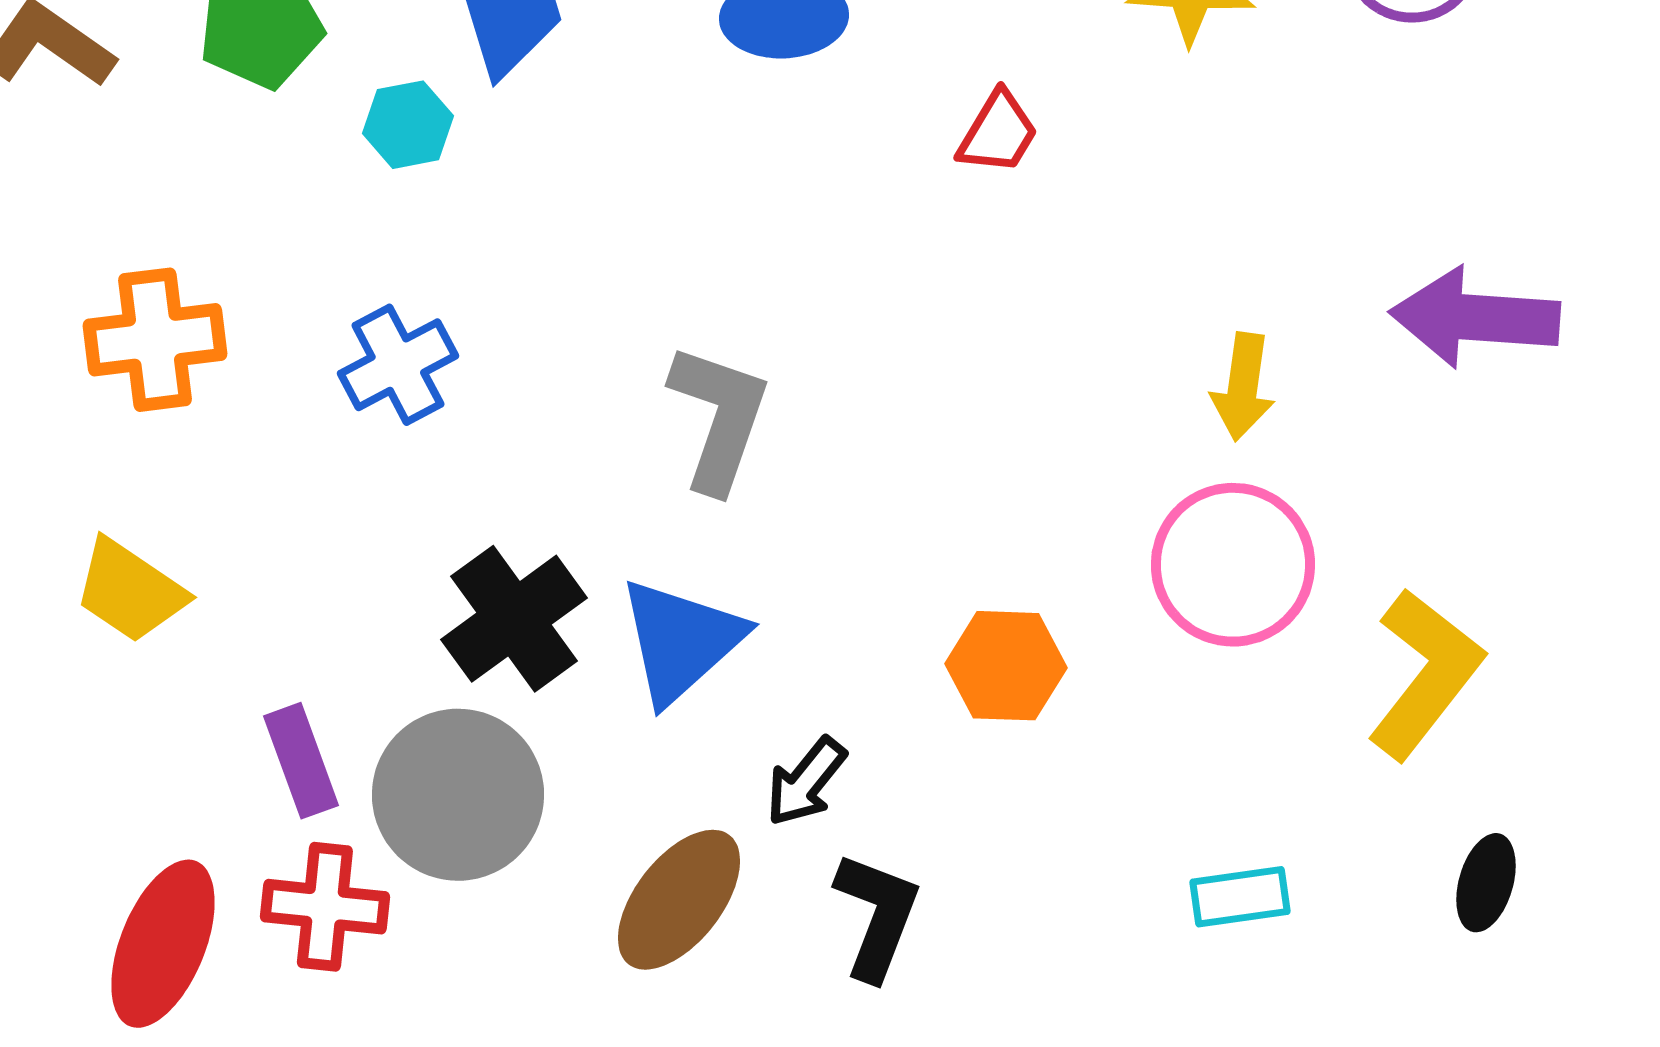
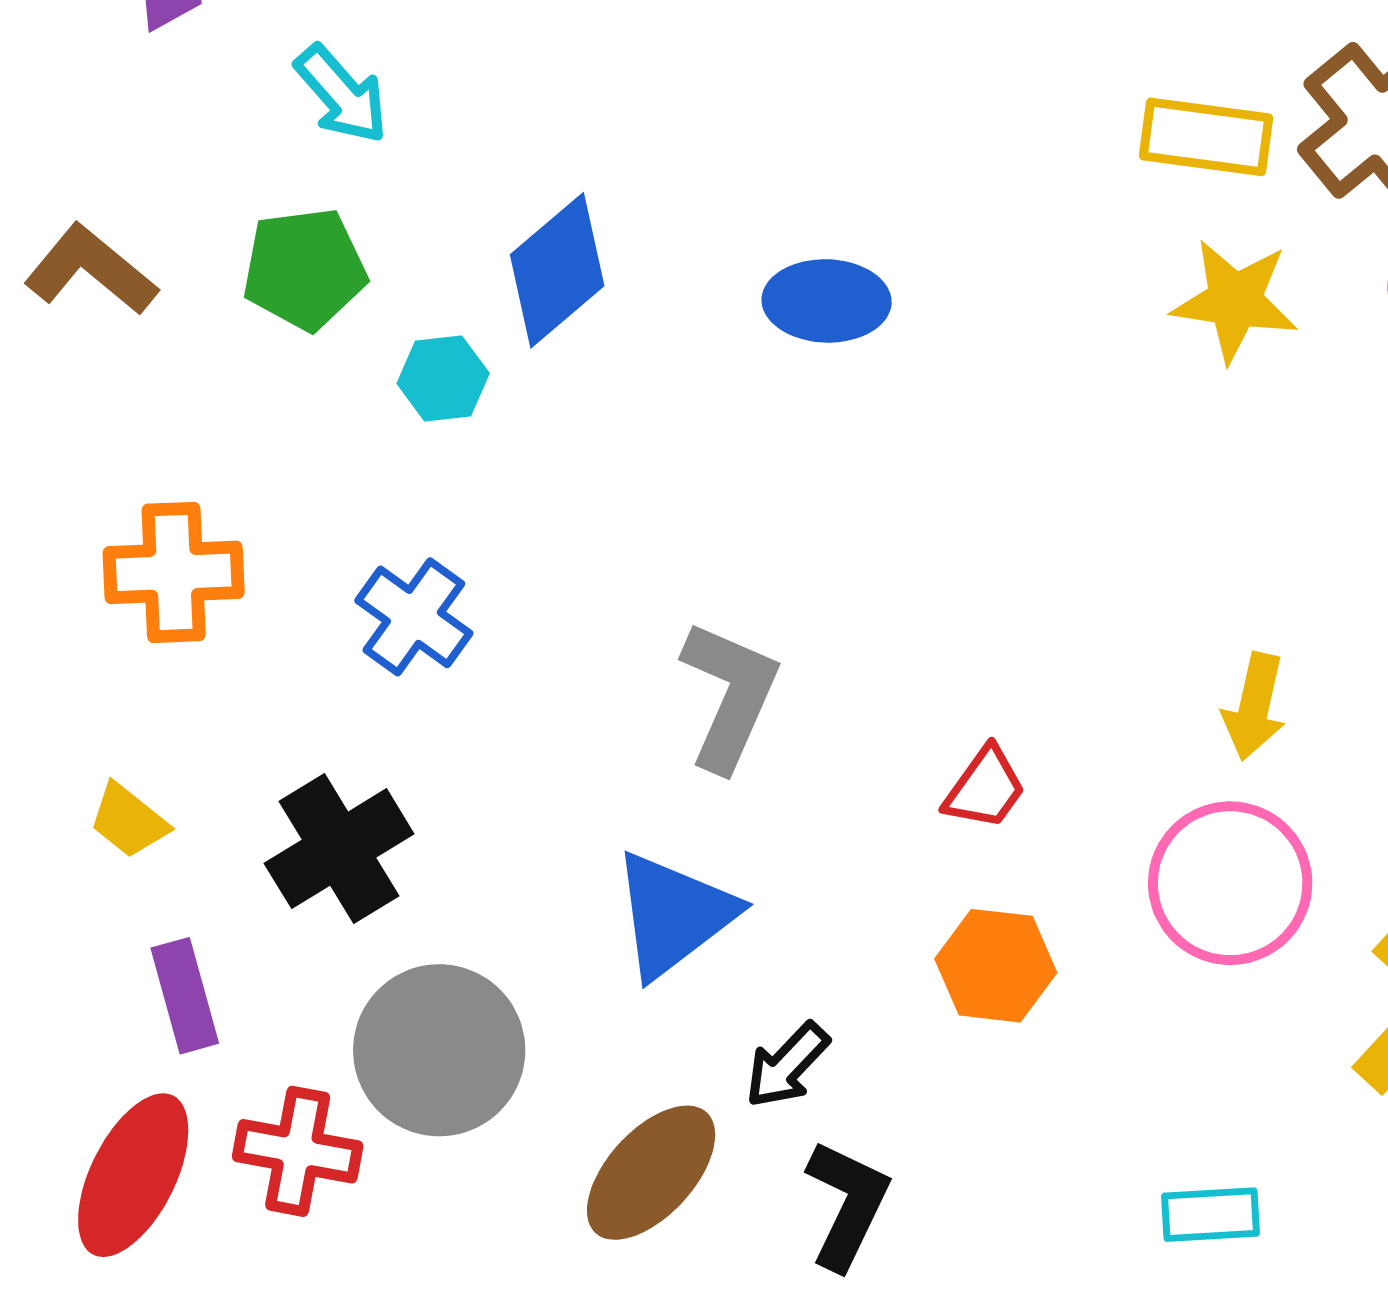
red trapezoid: (998, 133) -> (985, 788), moved
blue cross: (398, 365) -> (414, 617), turned -31
yellow trapezoid: (130, 591) -> (129, 821), size x0.7
black cross: (514, 619) -> (339, 849), moved
purple rectangle: (301, 761) -> (185, 996), moved

